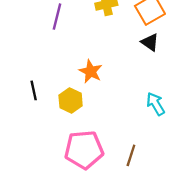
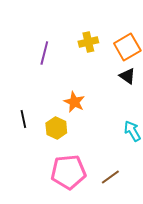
brown line: (131, 155) -> (110, 177), turned 36

